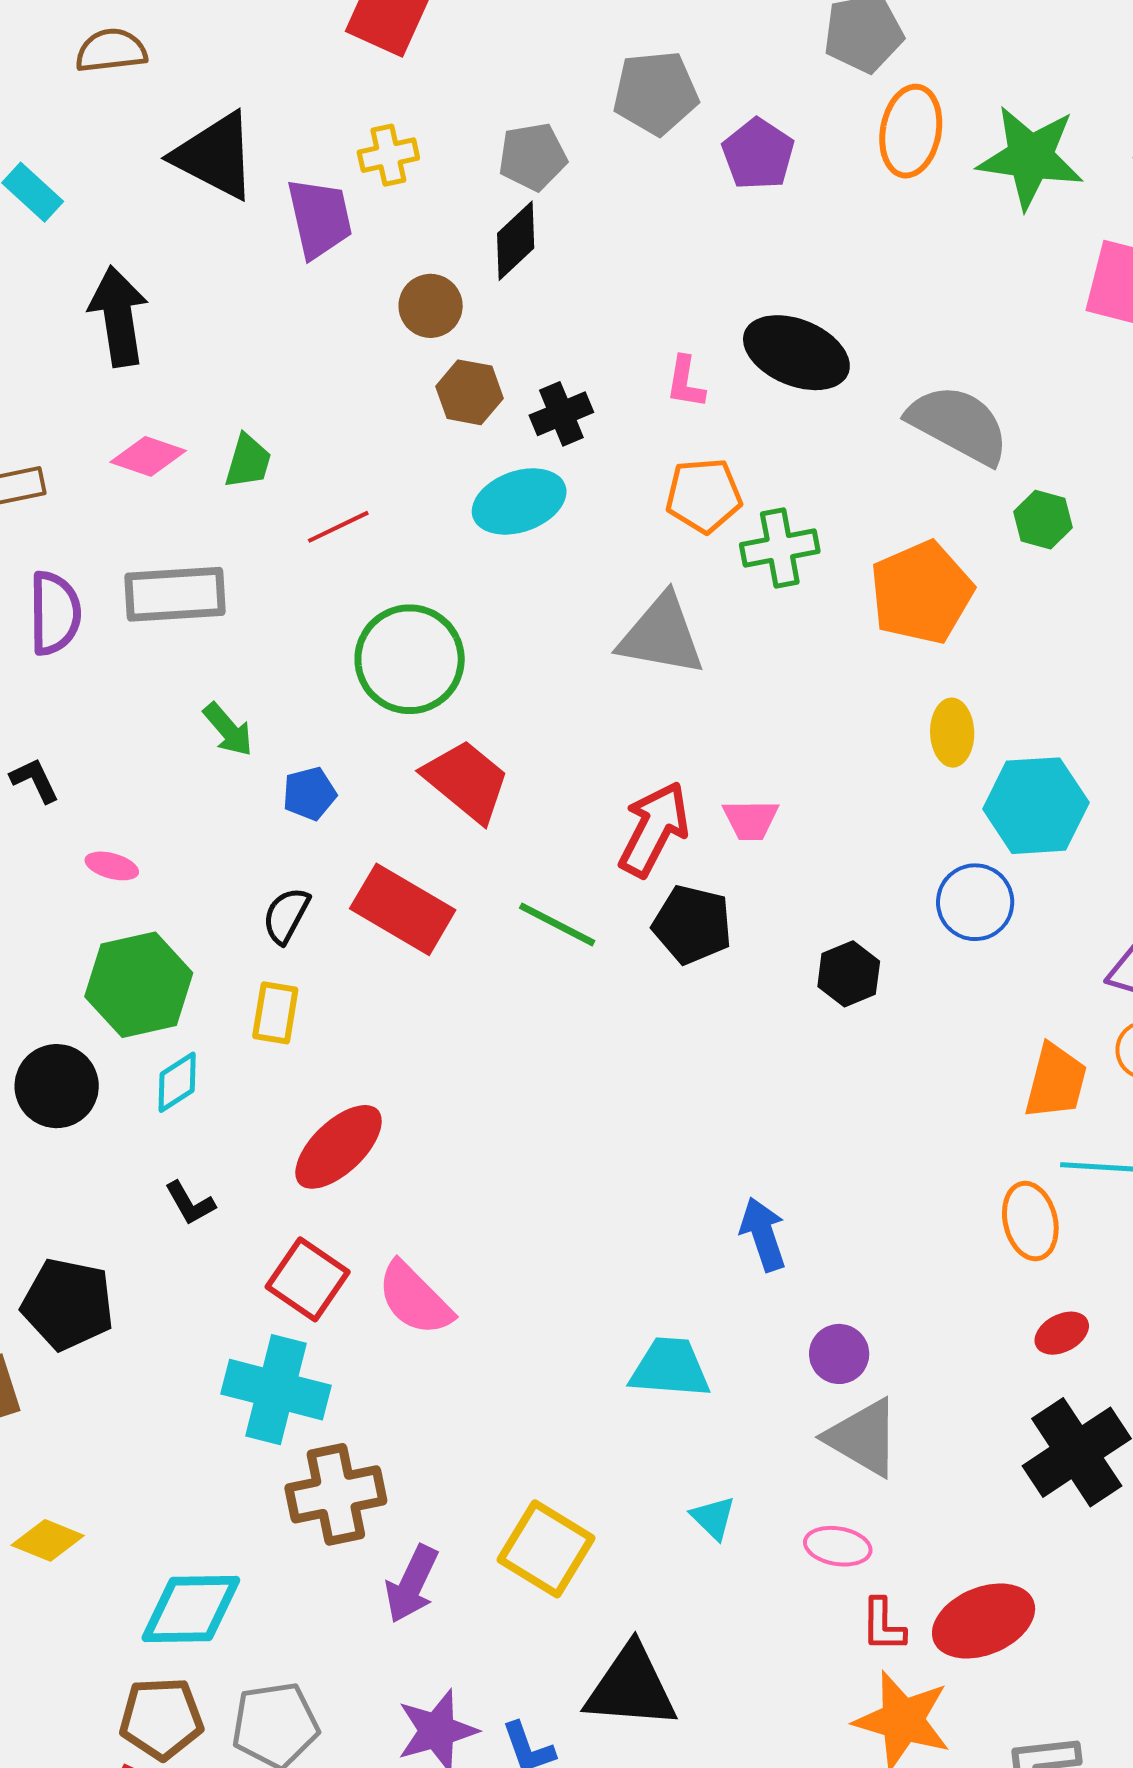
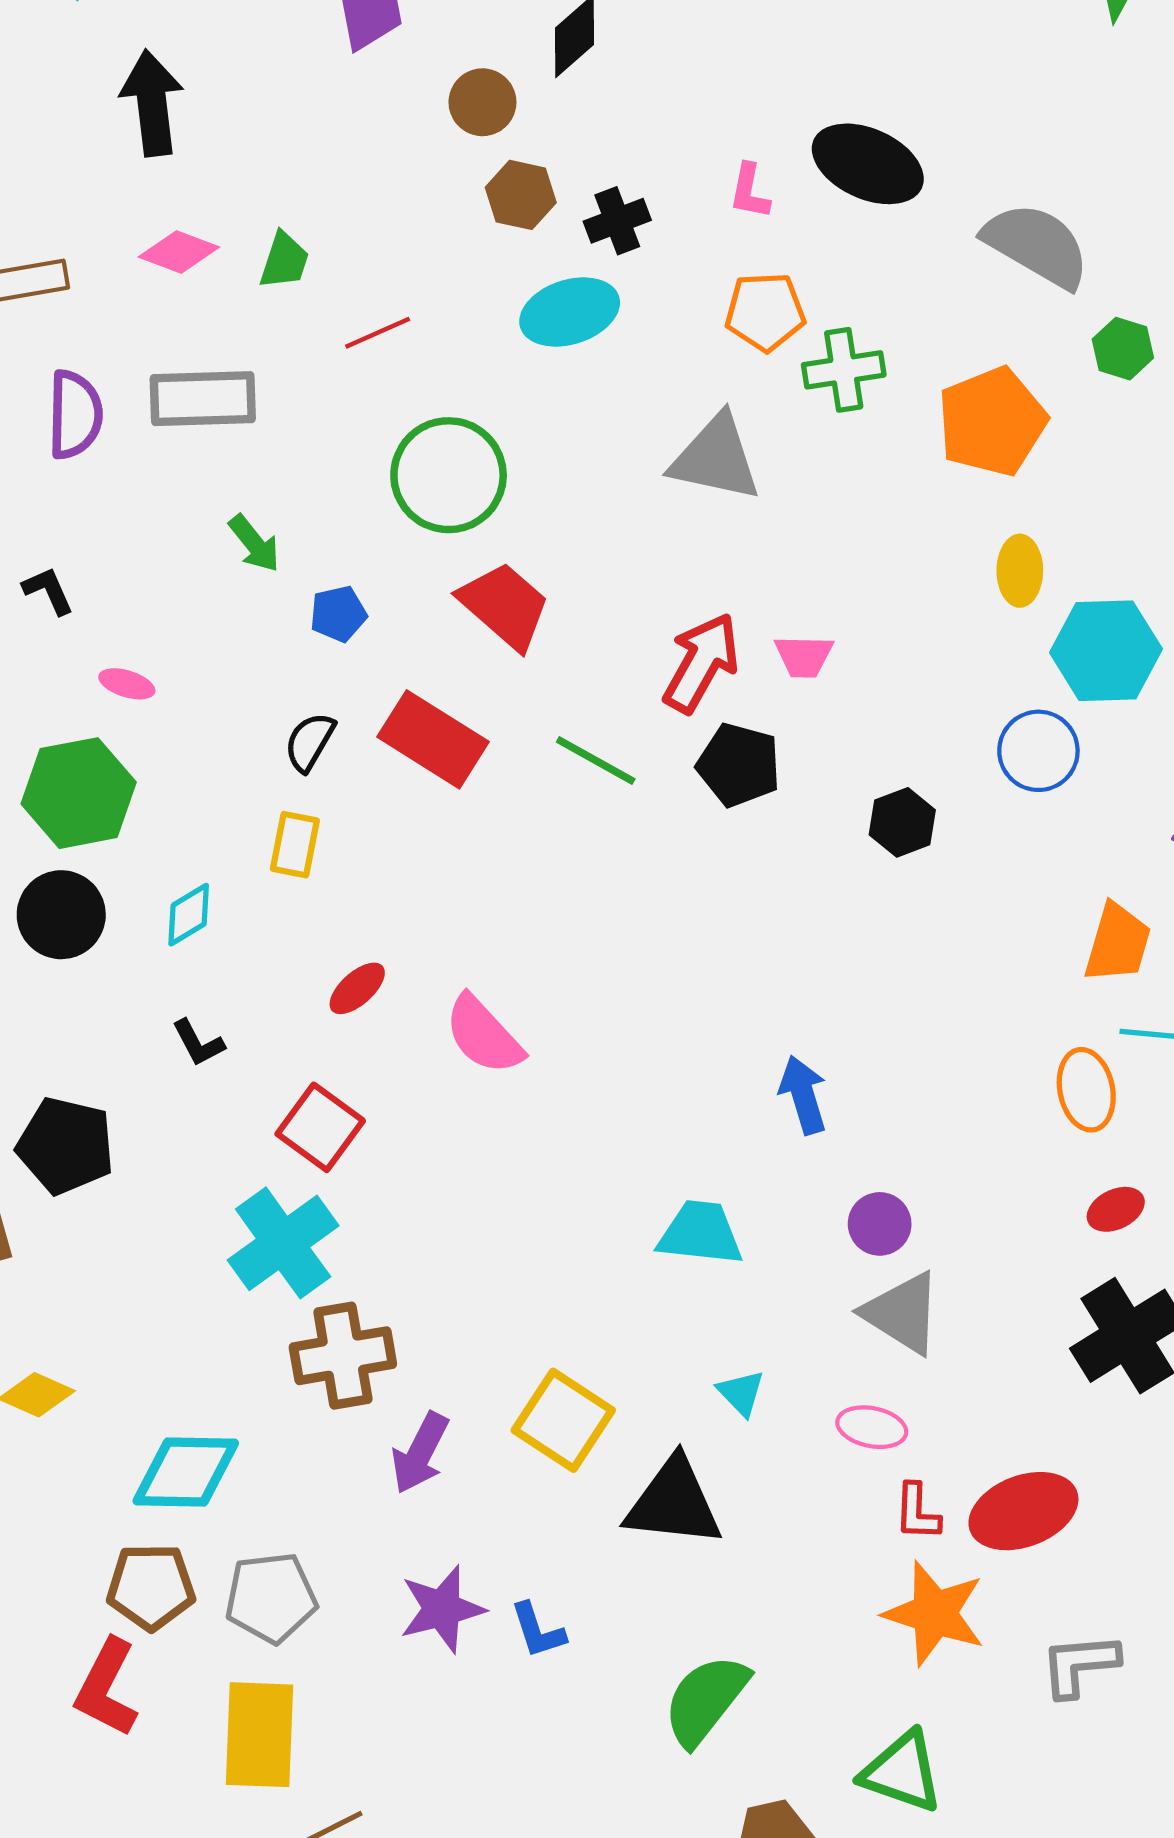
green hexagon: (139, 985) -> (79, 793), moved
red ellipse: (339, 1147) -> (357, 988), size x0.6
pink semicircle: (415, 1299) -> (484, 1035), moved
cyan cross: (276, 1390) -> (283, 1243), turned 38
black triangle: (631, 1687) -> (674, 1503), moved

